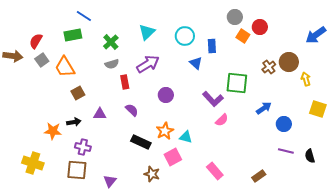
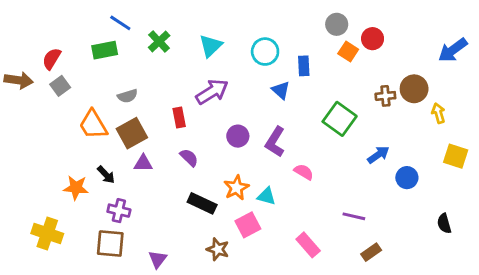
green cross: (111, 42) -> (159, 42), moved
gray semicircle: (112, 64) -> (128, 96), moved
orange trapezoid: (65, 67) -> (93, 125), moved
brown cross: (269, 67) -> (385, 96), turned 32
green square: (237, 83) -> (340, 119), turned 30
brown square: (78, 93) -> (132, 133), moved, size x1.5
purple L-shape: (213, 99) -> (275, 142), moved, turned 75
pink semicircle: (222, 120) -> (304, 172), moved, turned -104
black arrow: (74, 122) -> (106, 175), turned 56
purple line: (286, 151) -> (354, 216), moved

